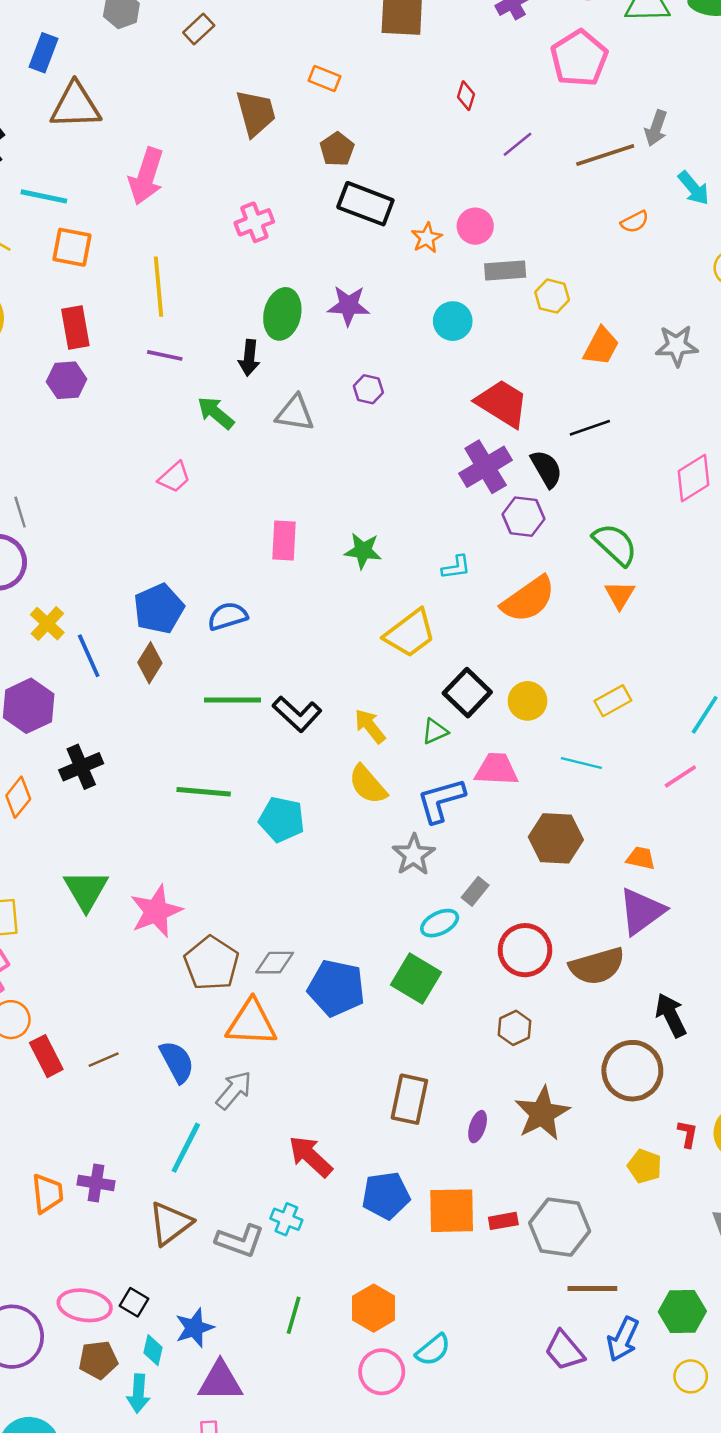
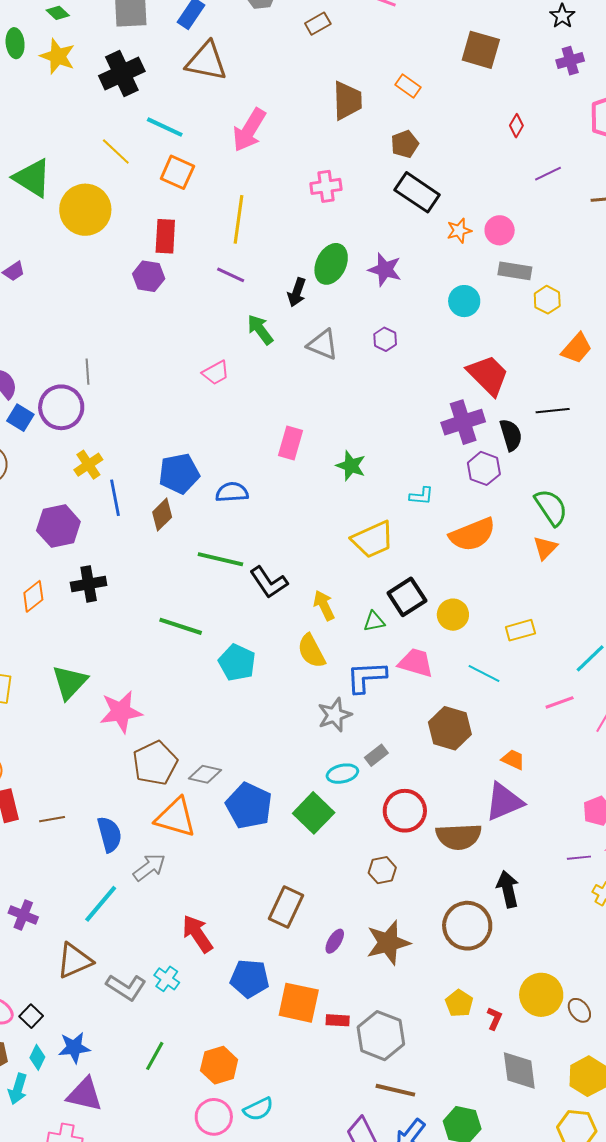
red L-shape: (688, 1134) -> (494, 1018), moved

